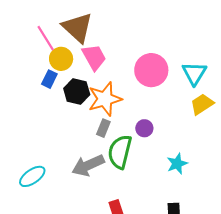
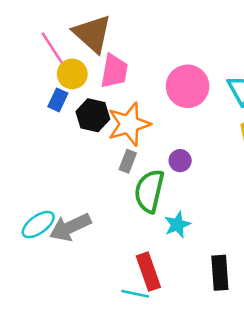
pink trapezoid: (94, 57) -> (114, 71), turned 40
cyan star: (177, 164) -> (177, 225), moved
gray arrow: (88, 165) -> (70, 227), moved

